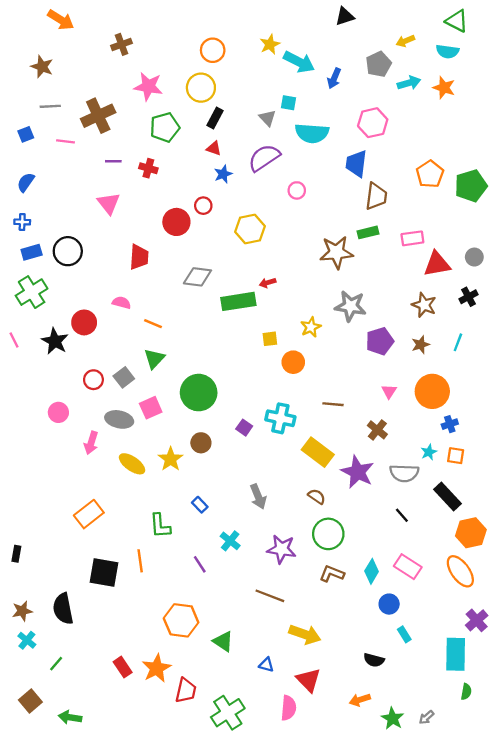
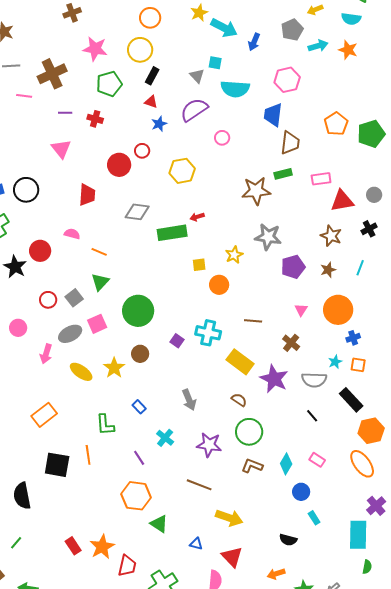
gray ellipse: (119, 419) -> (70, 334), turned -40
pink rectangle: (408, 567) -> (317, 460), size x0.7
orange hexagon: (181, 620) -> (136, 496), moved

